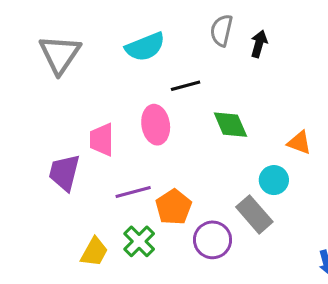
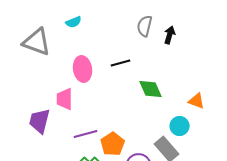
cyan semicircle: (145, 47) -> (74, 22), moved, size x0.6
gray triangle: (60, 54) -> (37, 42), turned -44
pink ellipse: (156, 125) -> (83, 69), moved

